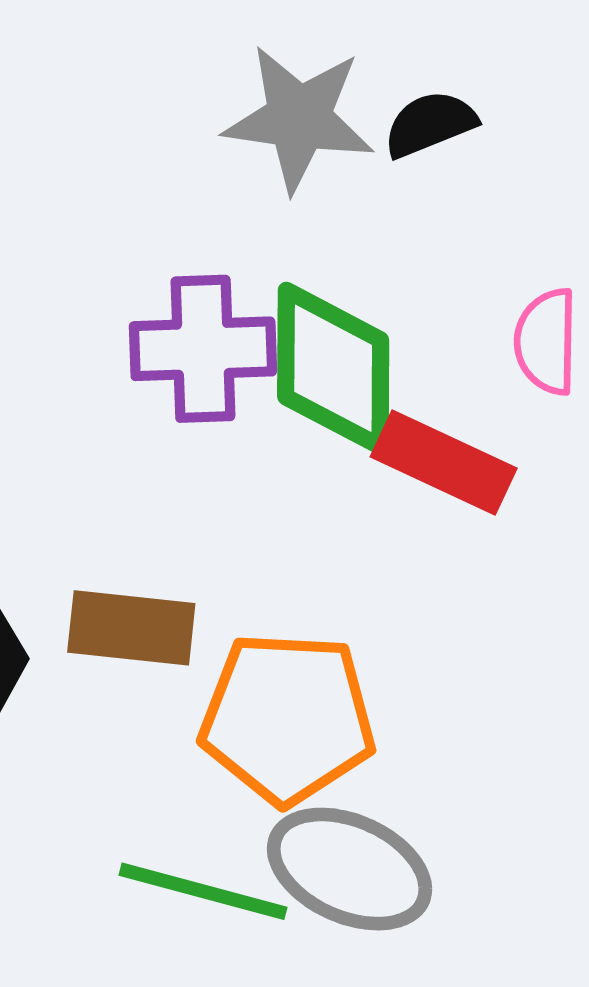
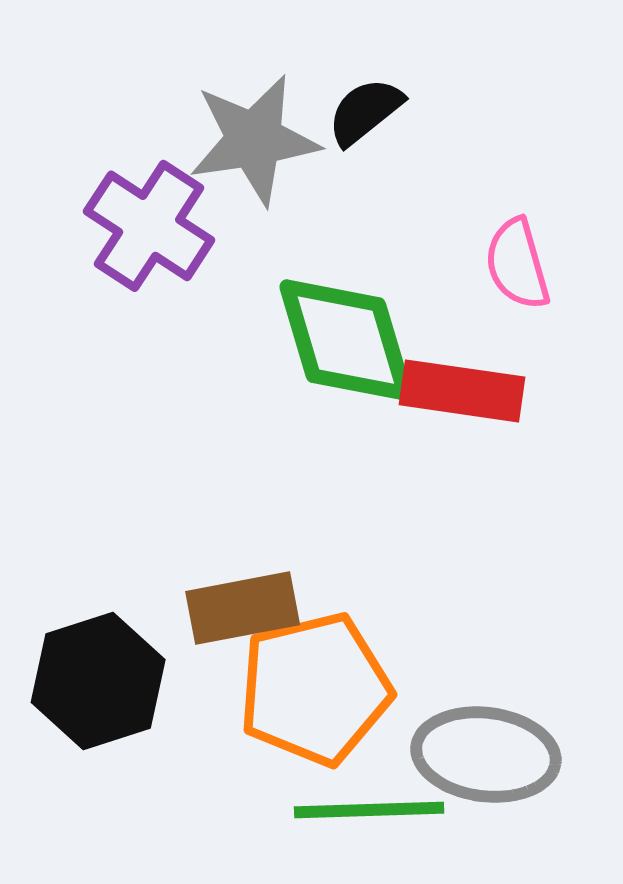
purple cross: (203, 349) -> (149, 226), moved, turned -38
orange pentagon: (287, 718) -> (315, 689), moved

